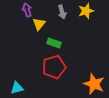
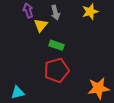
gray arrow: (62, 12) -> (55, 13), moved
orange star: (94, 84) -> (98, 88), turned -30

